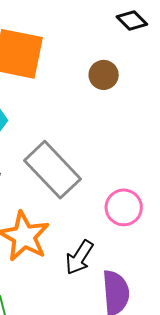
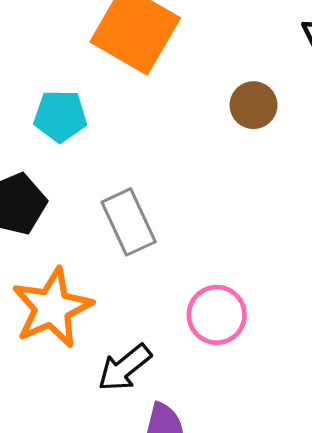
gray rectangle: (52, 170) -> (129, 222), size x0.7

